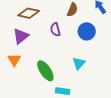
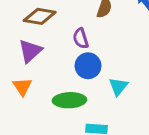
blue circle: (87, 31) -> (88, 66), moved
green ellipse: (45, 71) -> (69, 100), turned -55

